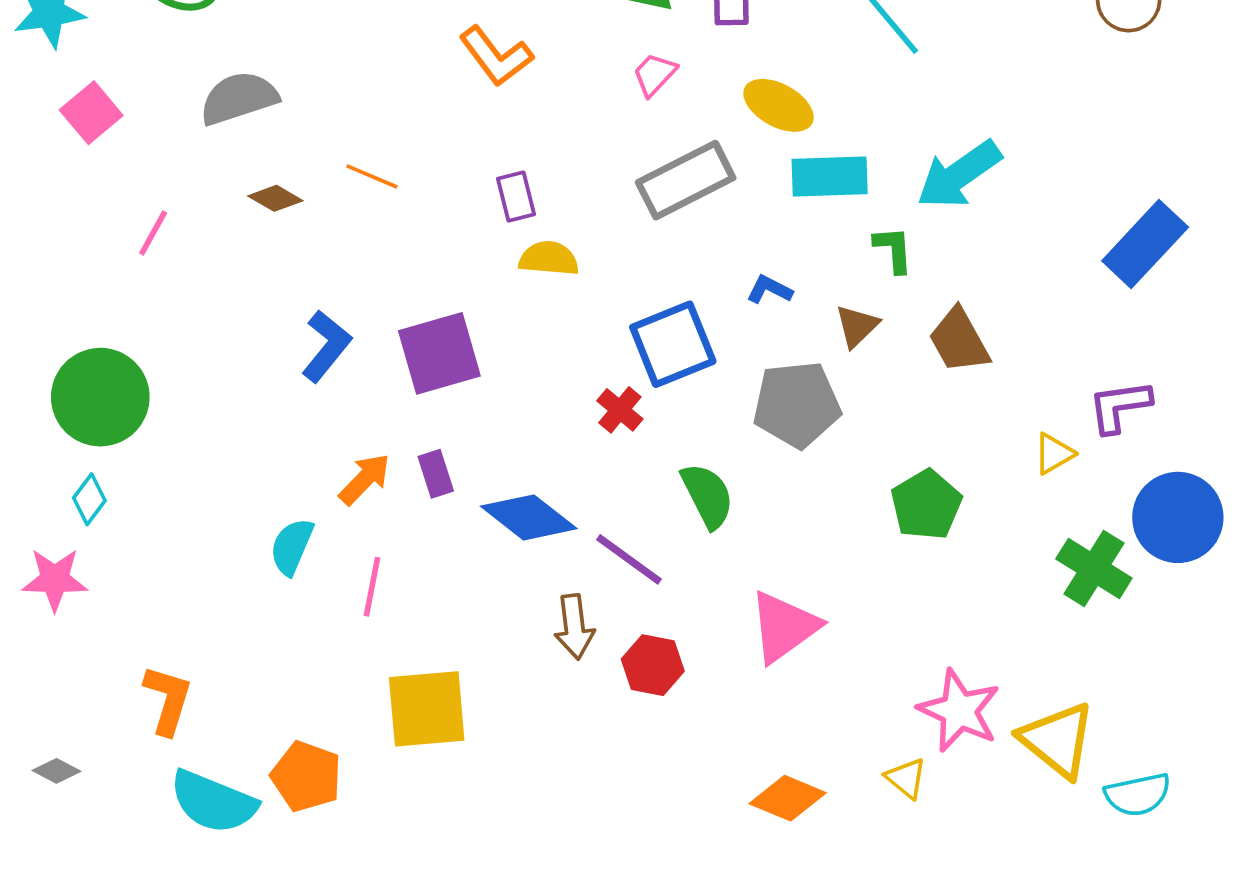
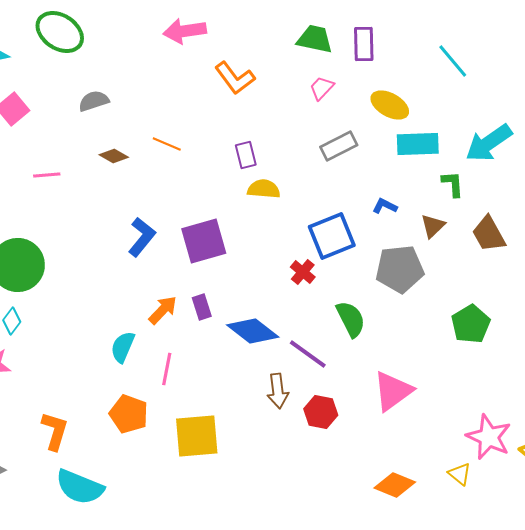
gray semicircle: (239, 98) -> (94, 101), size x0.7
gray rectangle: (686, 180) -> (339, 146), size x0.7
pink line: (153, 233) -> (47, 175), turned 56
orange pentagon: (306, 776) -> (129, 414), moved

